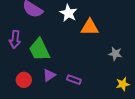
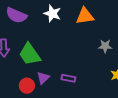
orange triangle: (90, 27) -> (85, 16), moved
red circle: (24, 80) -> (27, 86), moved

